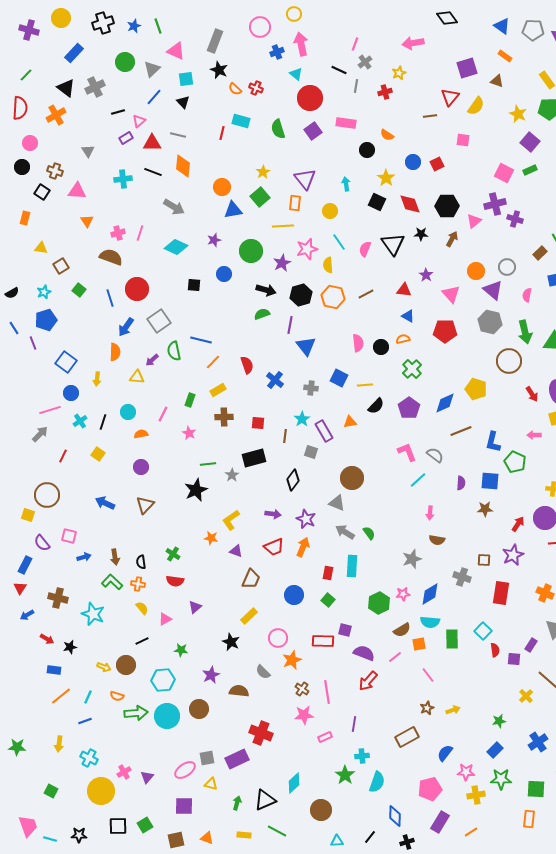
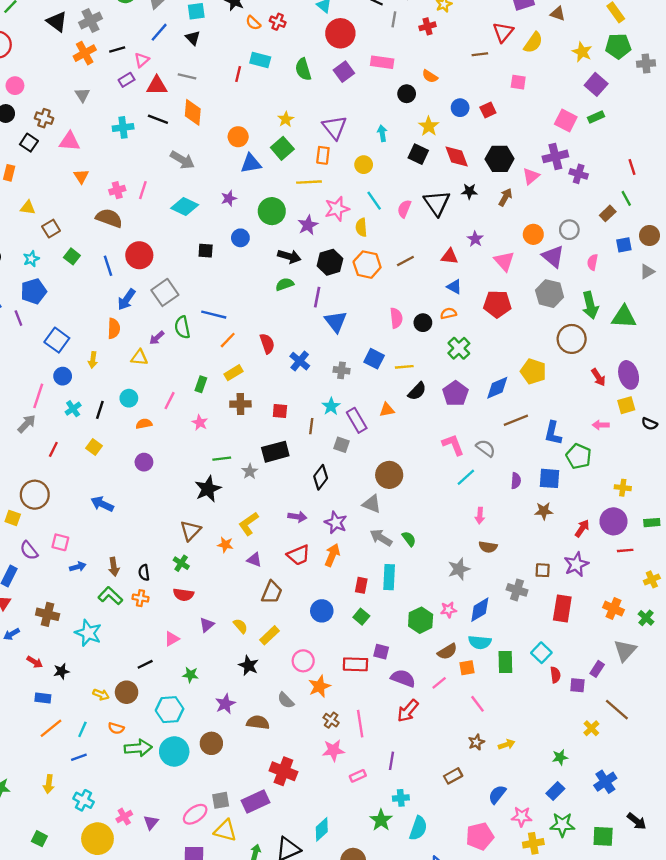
orange cross: (56, 115) -> (85, 53), moved
pink line: (50, 410) -> (38, 396), turned -55
brown triangle: (145, 505) -> (190, 531), moved
yellow semicircle: (142, 608) -> (240, 626), moved
brown rectangle: (407, 737) -> (453, 776), size x0.7
yellow triangle: (211, 784) -> (225, 831), size x1.5

